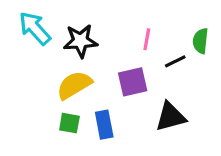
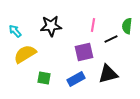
cyan arrow: (35, 28) -> (15, 31), moved, size x0.6
yellow semicircle: (74, 85) -> (25, 54), moved
blue rectangle: (104, 125) -> (76, 79), moved, turned 72

